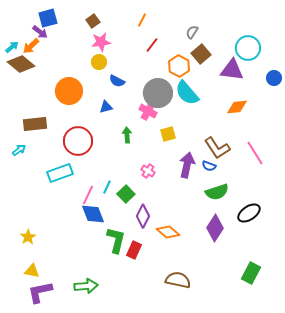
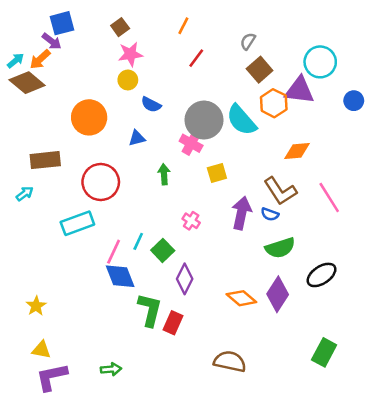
orange hexagon: (179, 66) -> (274, 103), moved
orange diamond: (237, 107) -> (297, 151), moved
orange diamond: (168, 232) -> (241, 298), moved
green arrow: (86, 286) -> (111, 369), size x0.7

